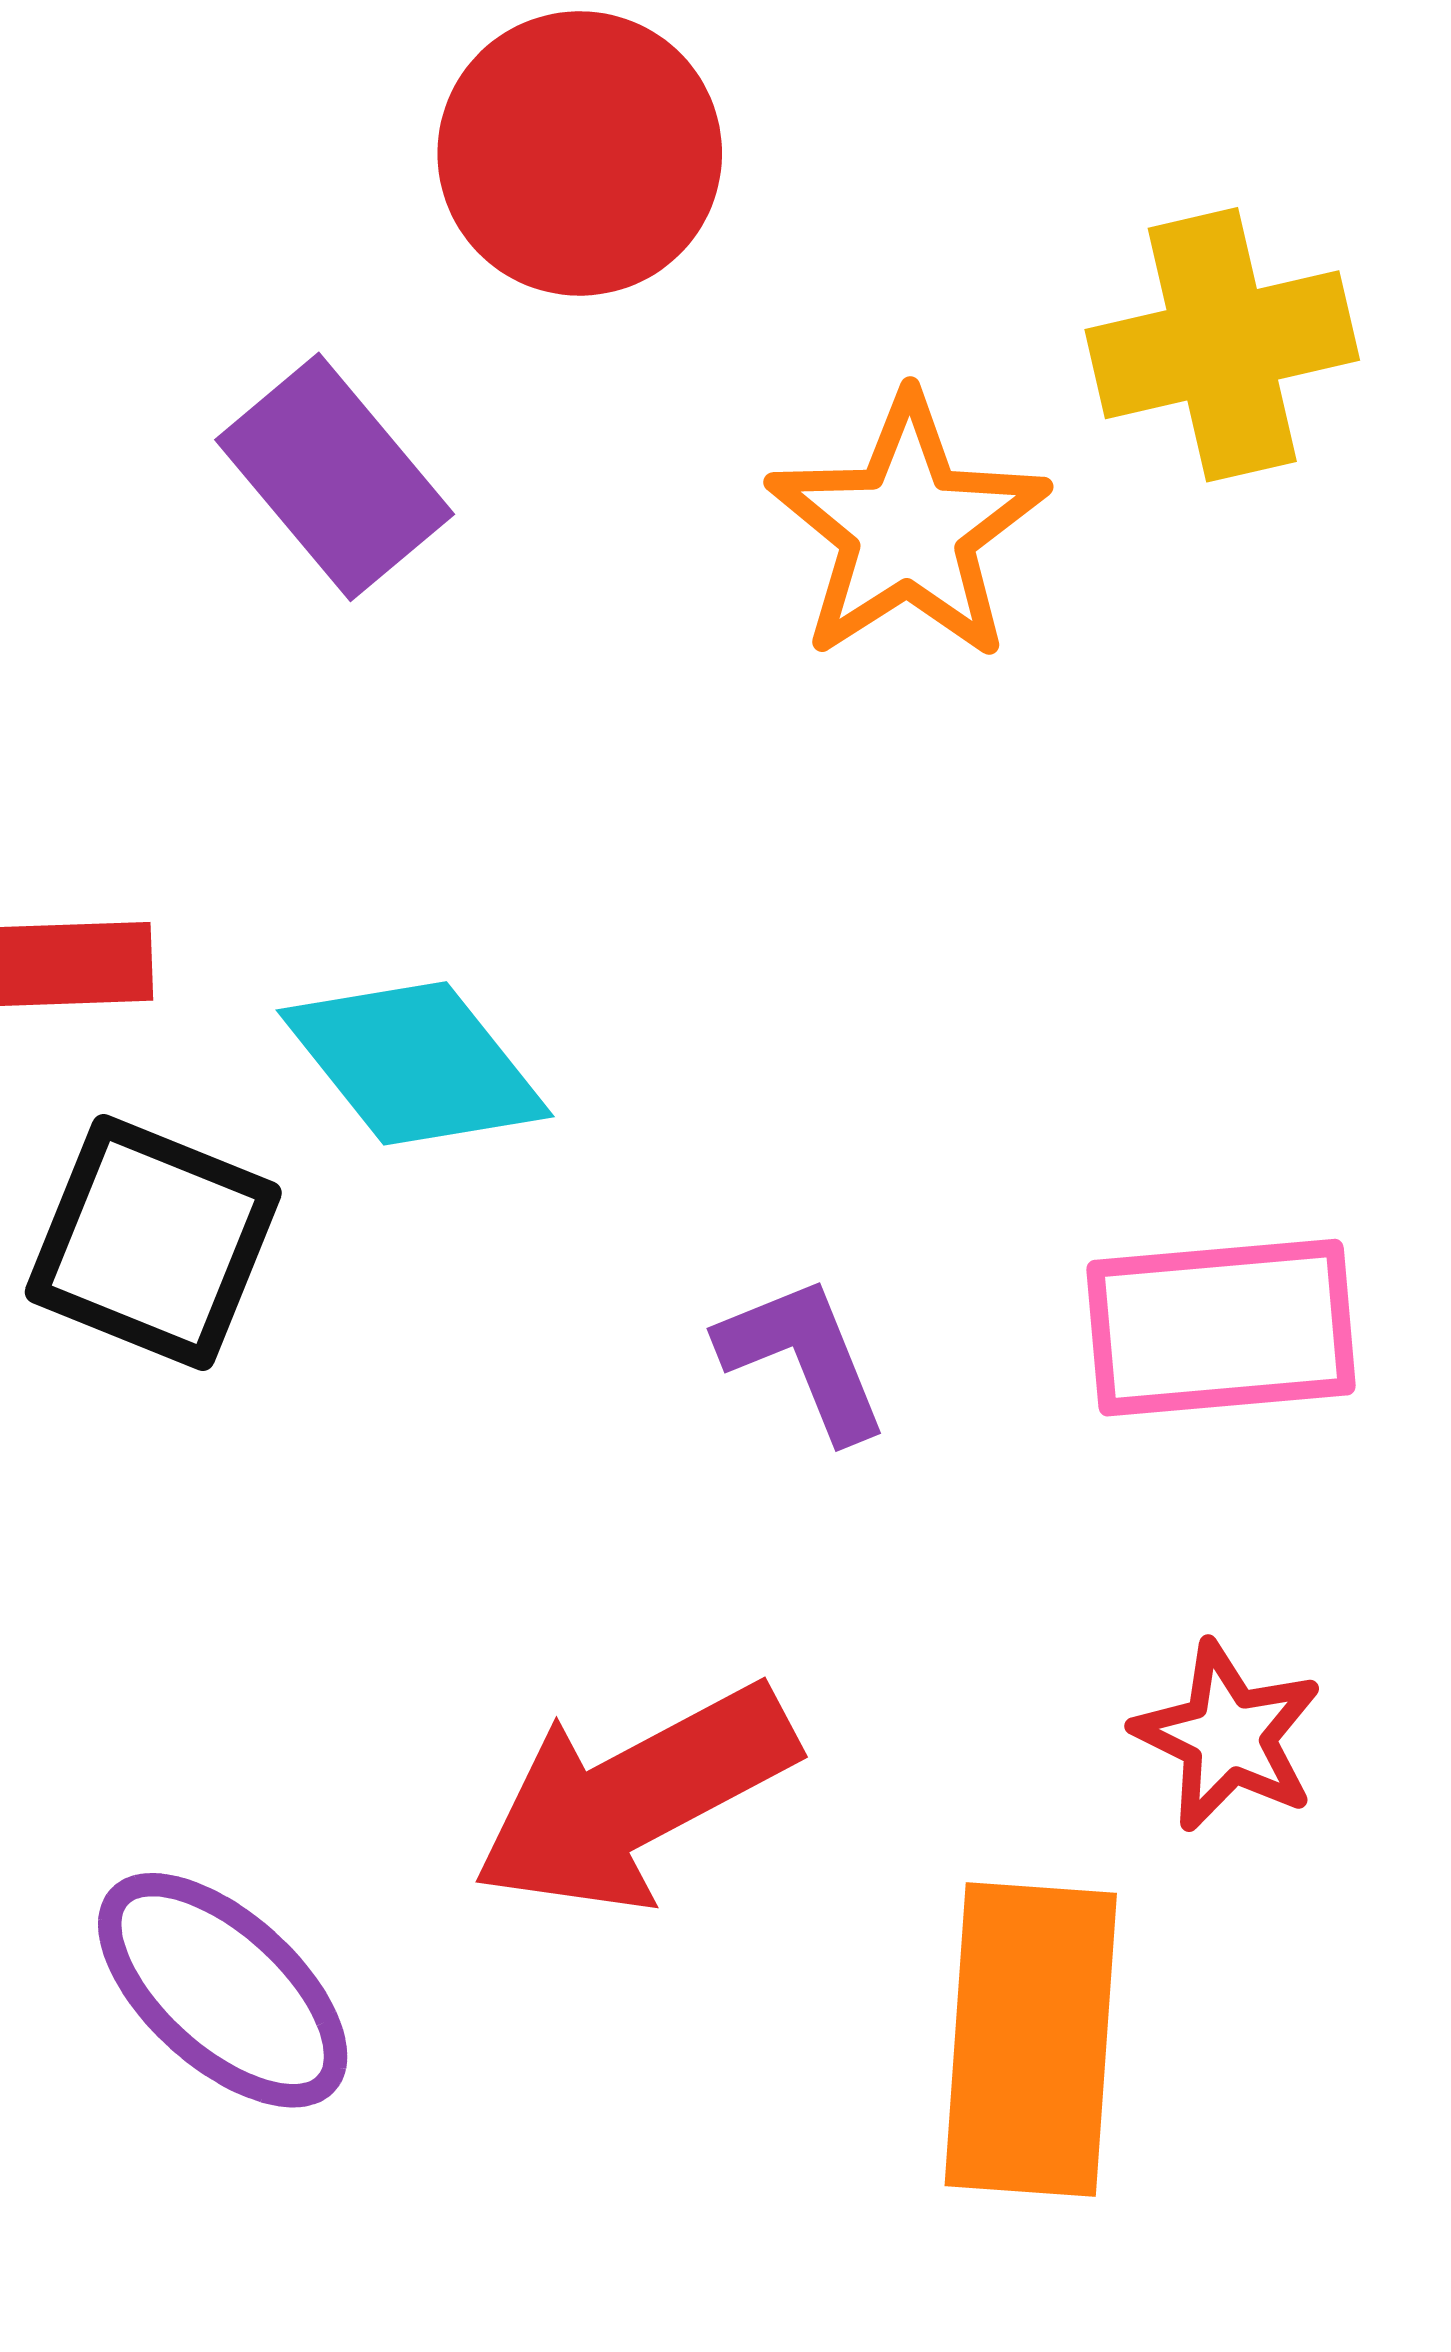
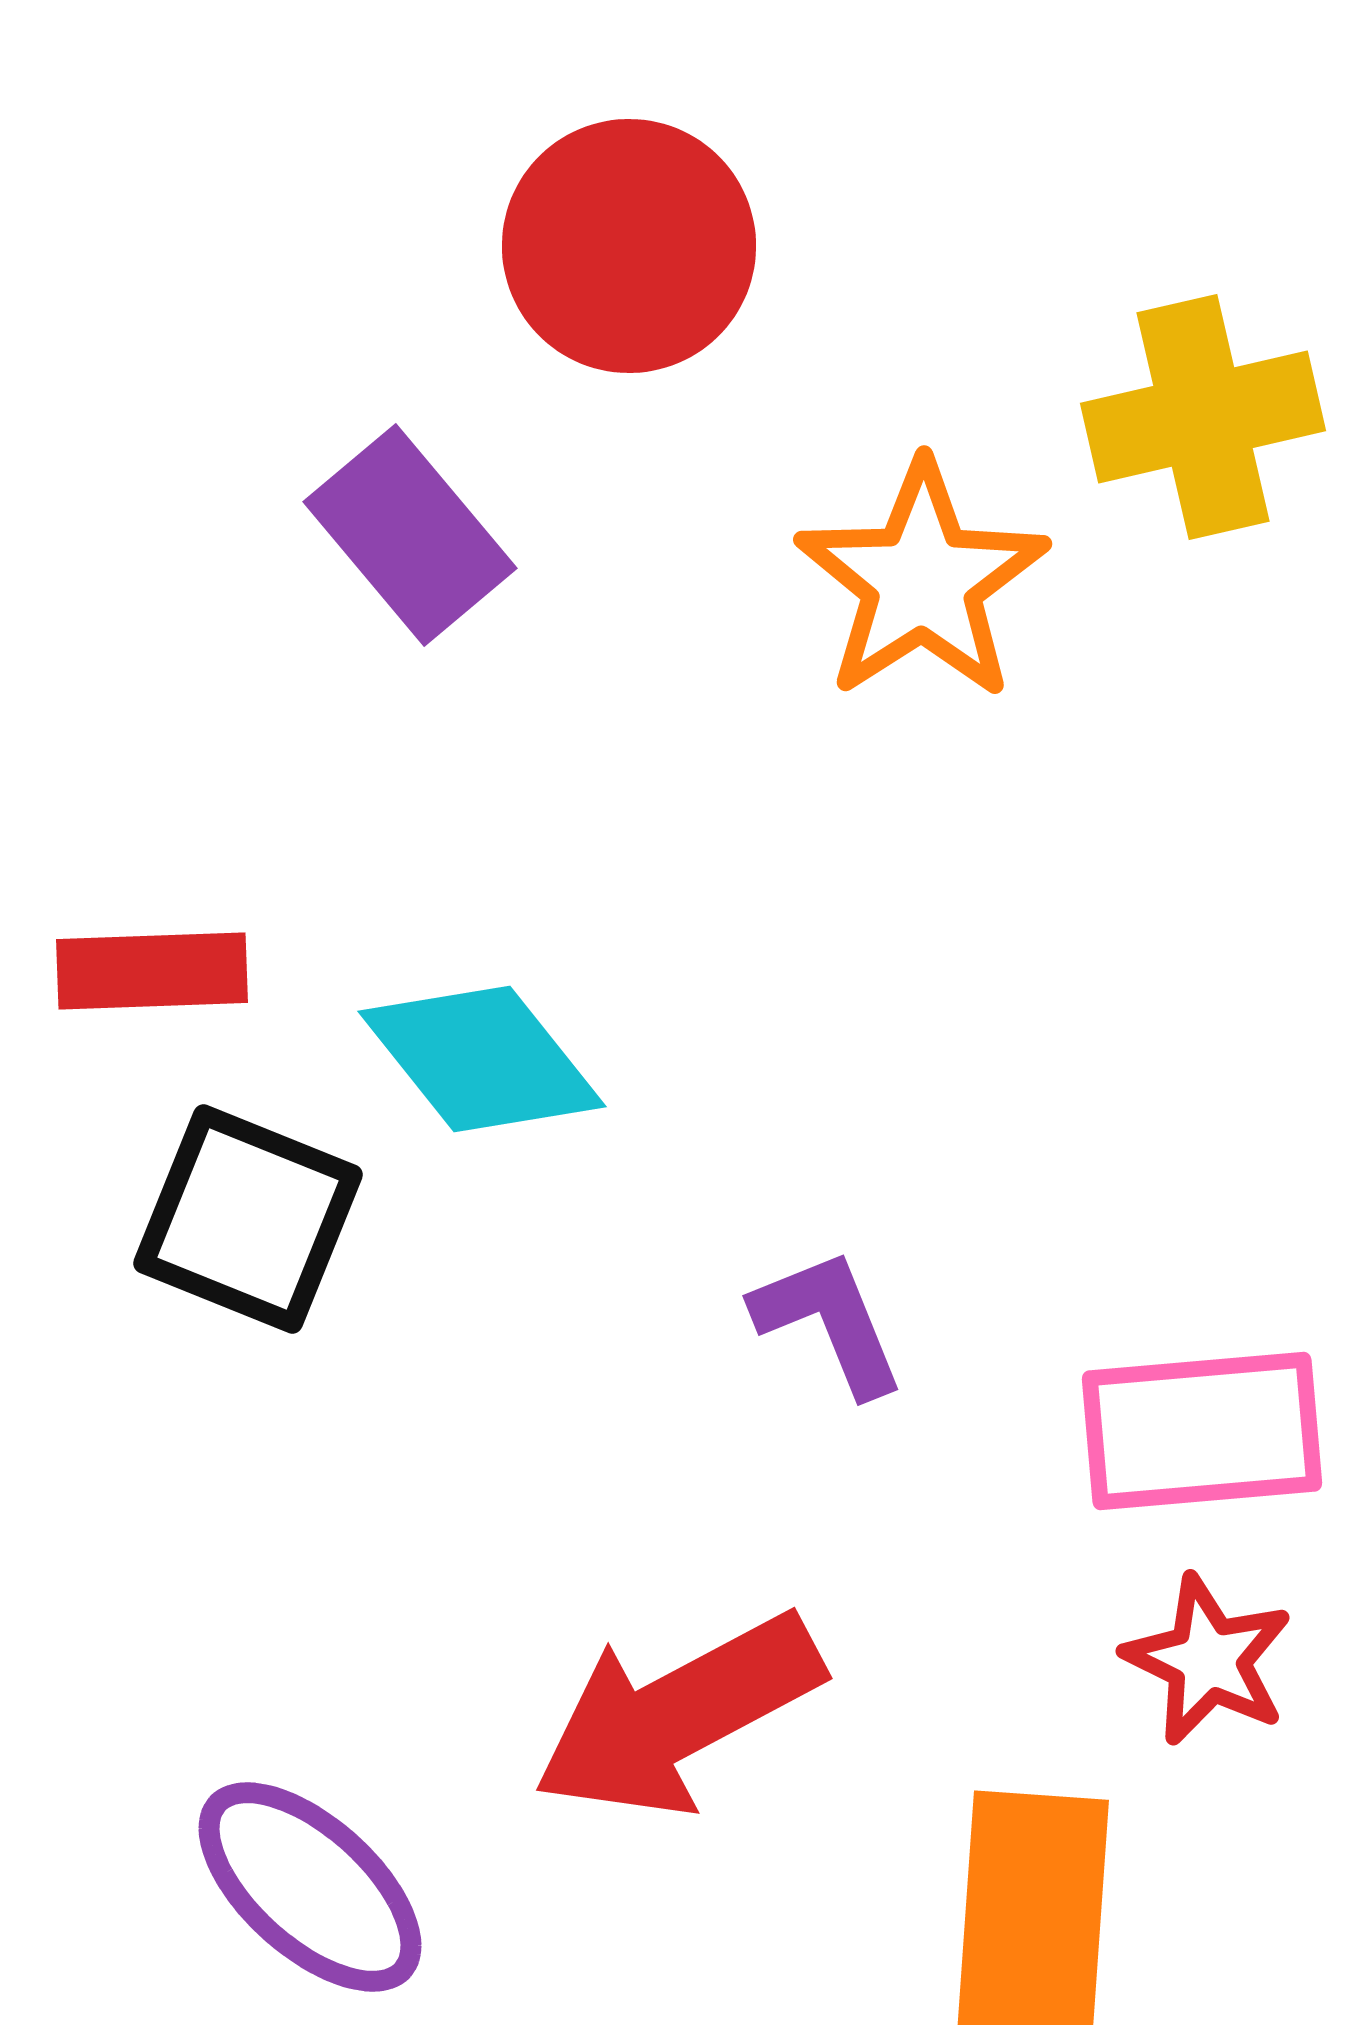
pink rectangle: (1221, 1328) -> (1202, 1431), moved

